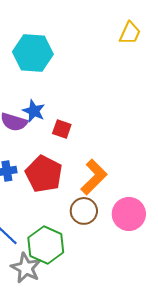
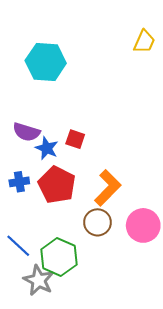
blue star: (34, 111) -> (47, 148), moved

